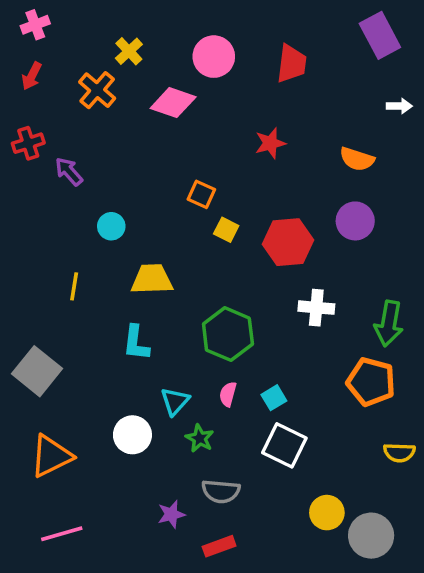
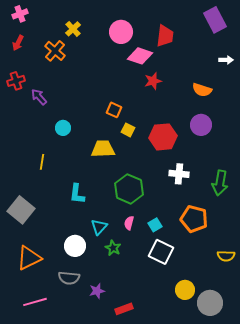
pink diamond: (173, 103) -> (140, 56), moved
yellow trapezoid: (152, 279) -> (103, 149), moved
orange pentagon: (371, 382) -> (194, 219), moved
gray semicircle: (221, 491) -> (69, 278), moved

